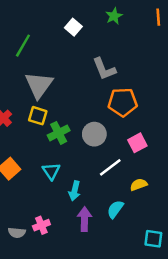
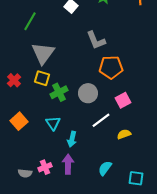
cyan semicircle: (115, 209) -> (105, 168), moved
purple arrow: (84, 219) -> (68, 164), moved

